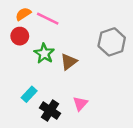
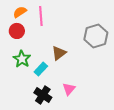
pink line: (48, 19) -> (41, 16), turned 60
green star: (44, 54) -> (22, 59), moved
cyan rectangle: (29, 94) -> (41, 69), moved

